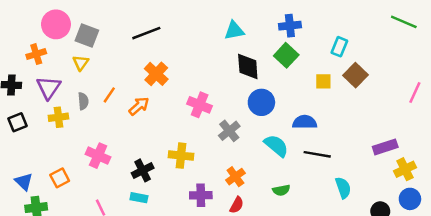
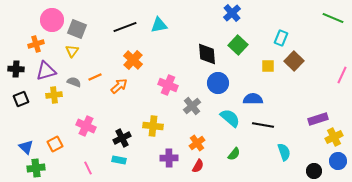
blue cross: (290, 26) -> (232, 13), moved, turned -36
cyan triangle: (234, 31) -> (159, 25), moved
purple triangle: (49, 88) -> (46, 71), turned 40
orange line: (109, 95) -> (95, 77), turned 32
gray semicircle: (83, 101) -> (74, 82), turned -64
green semicircle: (281, 190) -> (234, 154), turned -40

